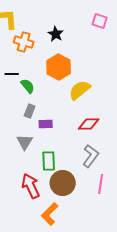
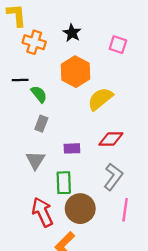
pink square: (100, 21) -> (118, 45), moved
purple rectangle: (46, 124) -> (72, 148), moved

